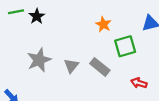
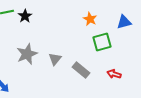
orange star: (103, 24) -> (90, 19), moved
gray rectangle: (100, 67) -> (81, 70), moved

